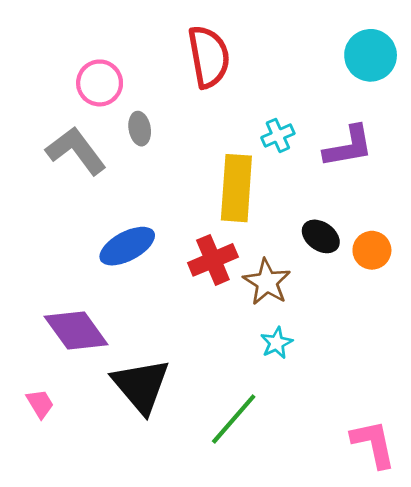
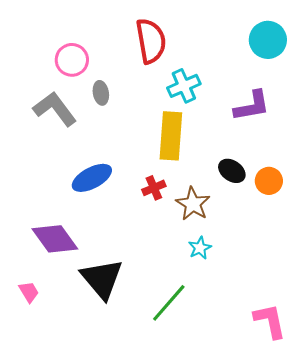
cyan cross: (278, 135) -> (184, 86), moved, size x1.4
red cross: (213, 260) -> (154, 188), size x0.7

